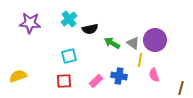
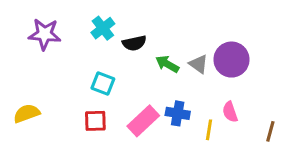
cyan square: (69, 56) -> (103, 83), turned 35
yellow line: (140, 60) -> (209, 130), moved
pink rectangle: (96, 81) -> (143, 121), size x1.5

